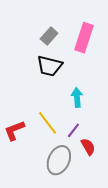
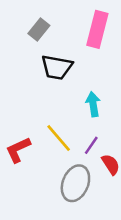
gray rectangle: (49, 36) -> (39, 29), moved

